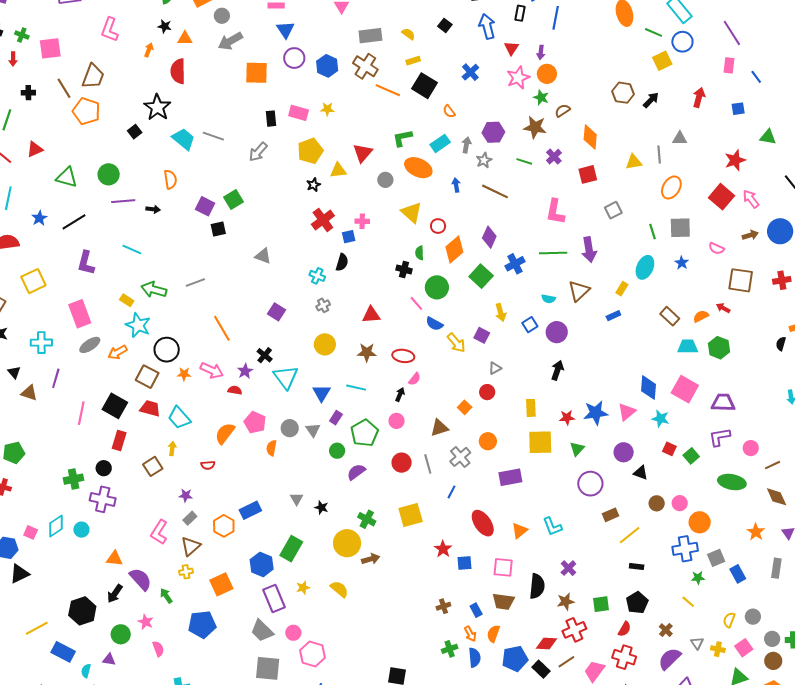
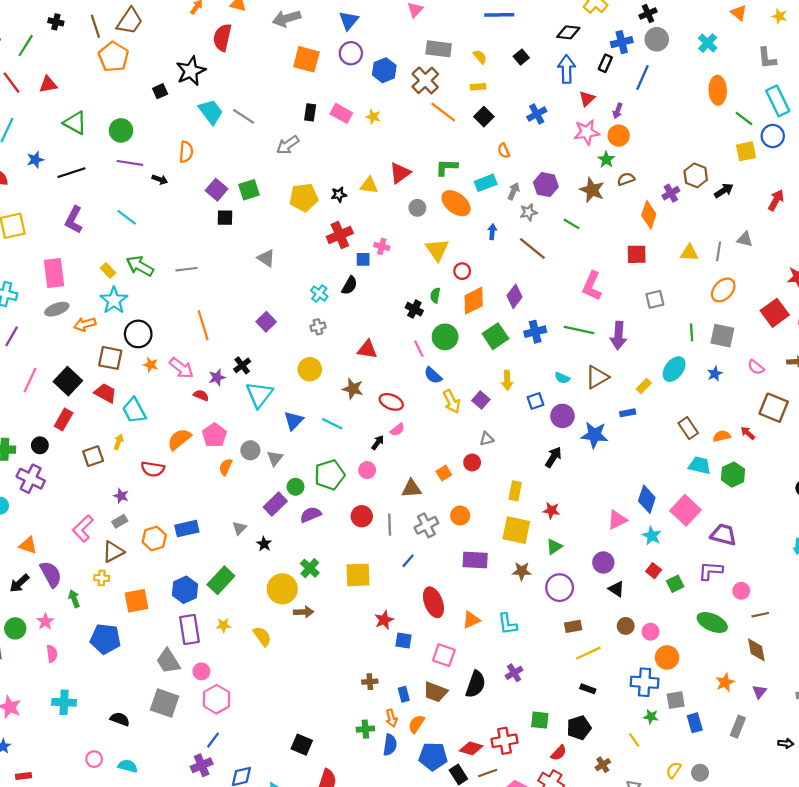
black square: (425, 86) -> (484, 117), size x0.7
yellow pentagon: (310, 151) -> (304, 197), moved
purple cross: (554, 157) -> (671, 193), moved
brown square: (147, 377) -> (110, 358), turned -30
blue star: (596, 413) -> (594, 435), moved
purple rectangle: (336, 418) -> (275, 504), moved, size x1.5
red semicircle: (208, 465) -> (153, 469), size x1.5
brown star: (566, 602) -> (522, 571), moved

